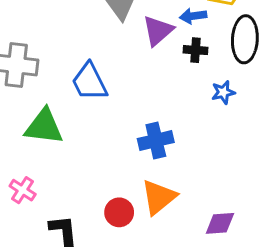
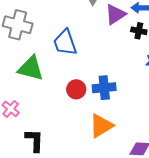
red circle: (119, 212) -> (76, 89), moved

